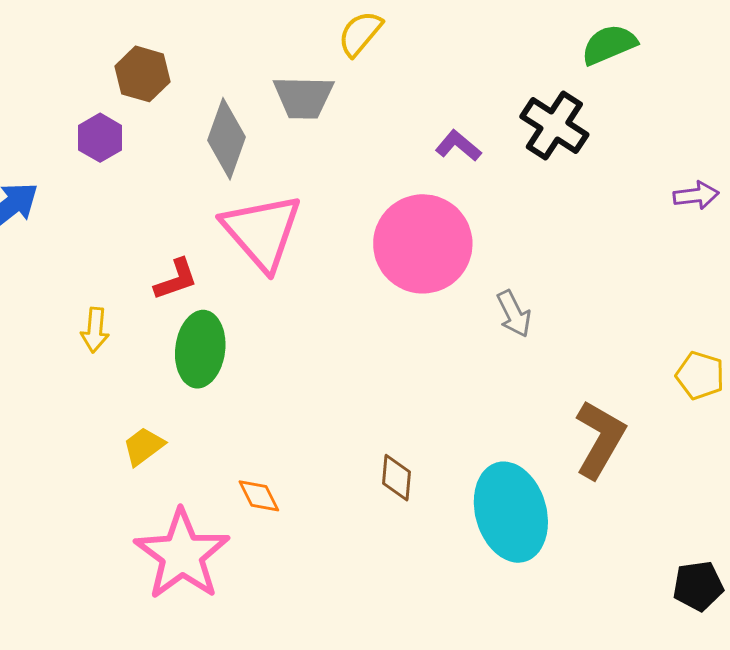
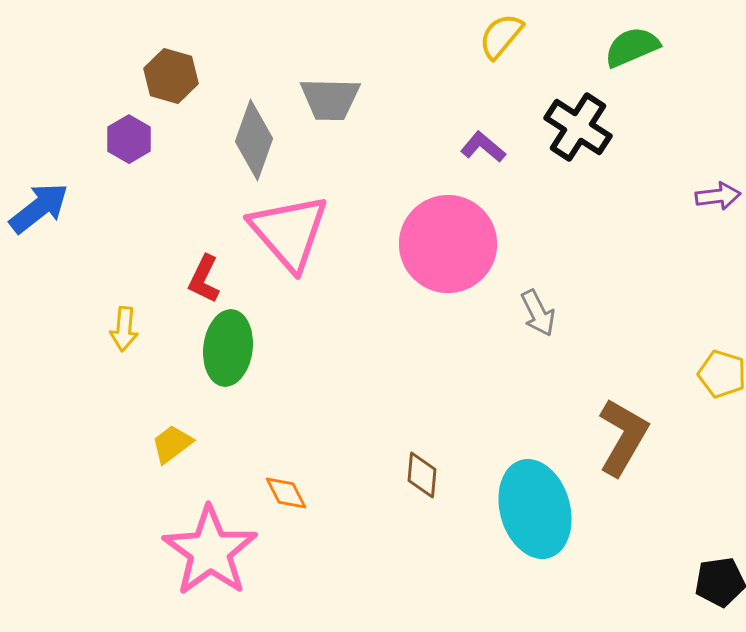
yellow semicircle: (360, 33) -> (501, 36), moved
red L-shape: (176, 279) -> (204, 279), turned 135

